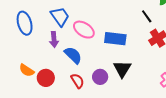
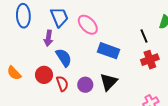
pink ellipse: (84, 30) -> (88, 25), moved
orange semicircle: (27, 70) -> (14, 73), moved
red circle: (46, 78) -> (44, 75), moved

